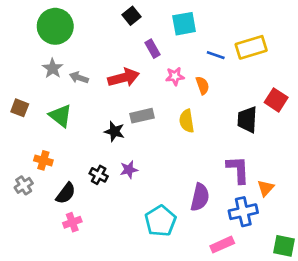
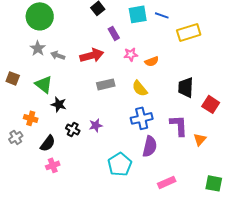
blue line: (216, 55) -> (162, 15), moved
orange semicircle: (202, 85) -> (152, 61), turned 88
red square: (276, 100) -> (211, 104), moved
yellow semicircle: (187, 121) -> (140, 88), turned -30
black star: (114, 131) -> (59, 104), moved
blue cross: (243, 212) -> (142, 118), moved

